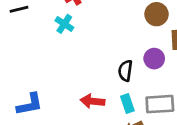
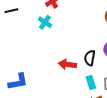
red arrow: (92, 101) -> (67, 64), moved

